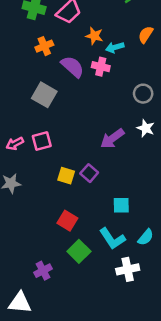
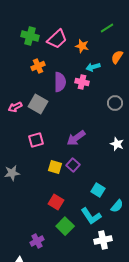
orange star: (94, 36) -> (82, 46), moved
purple semicircle: (73, 67) -> (60, 82), turned 48
white star: (146, 128) -> (117, 144), moved
purple arrow: (112, 138) -> (76, 138), moved
pink arrow: (15, 144) -> (15, 107), moved
cyan square: (121, 205) -> (98, 190), turned 32
cyan semicircle: (146, 237) -> (117, 206), moved

